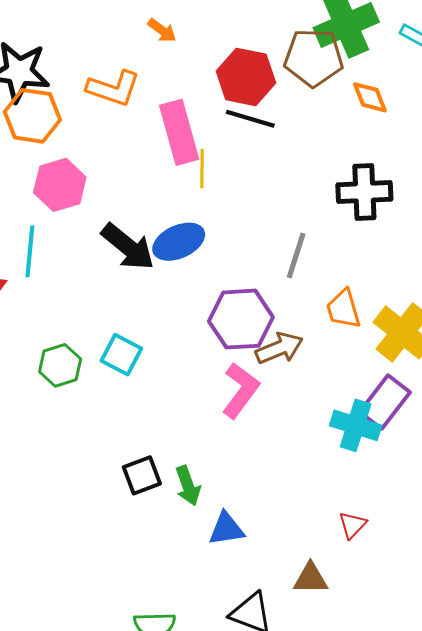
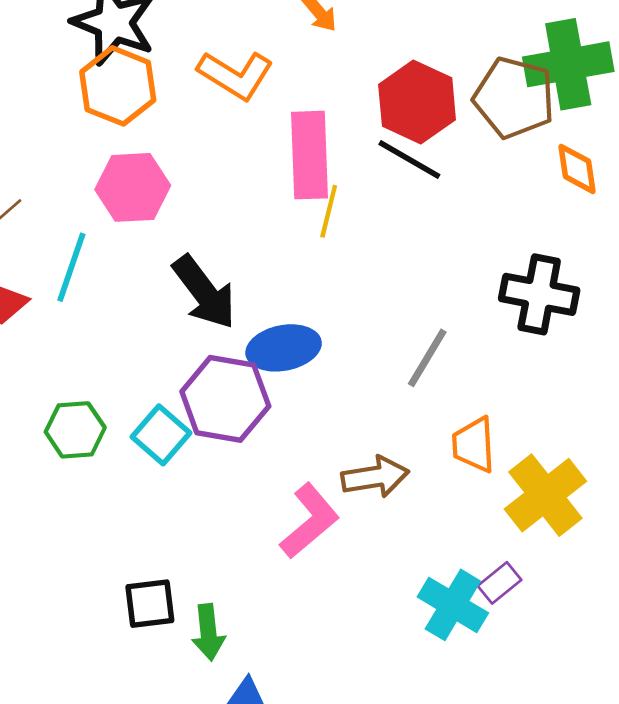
blue ellipse: (179, 242) -> (284, 348), moved
purple hexagon: (241, 319) -> (225, 399), moved
purple rectangle: (385, 402) -> (500, 583), size x0.6

